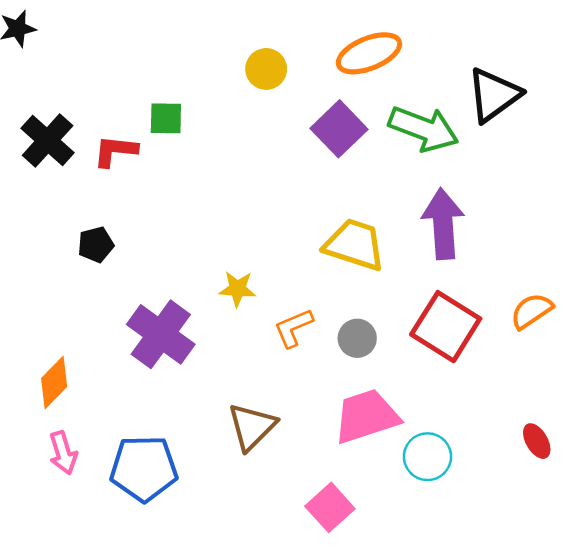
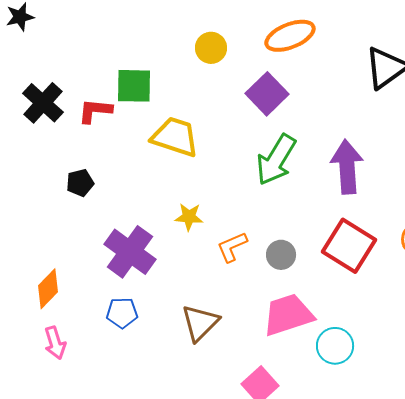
green square: (166, 118) -> (134, 86), size x1.4
green arrow: (424, 129) -> (276, 160), moved, turned 100
yellow trapezoid: (355, 245) -> (175, 137), moved
blue pentagon: (144, 468) -> (122, 313), moved, size x0.6

